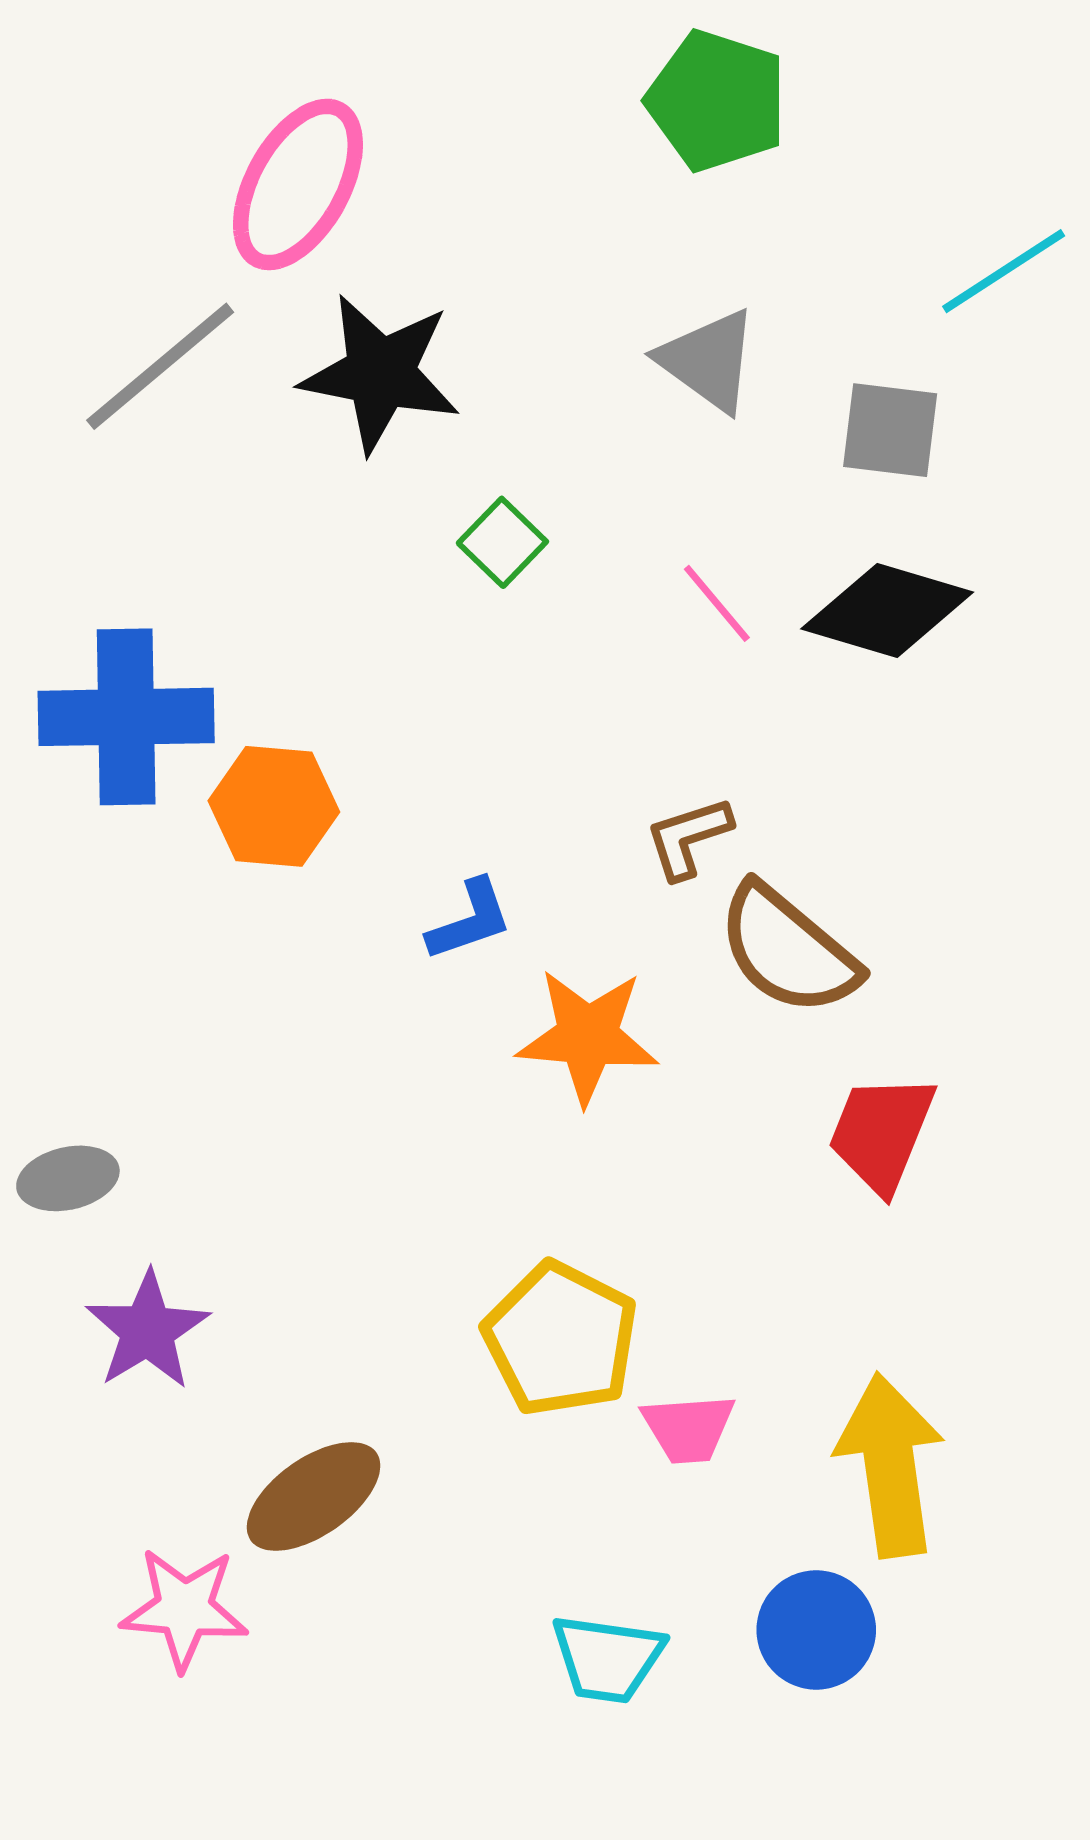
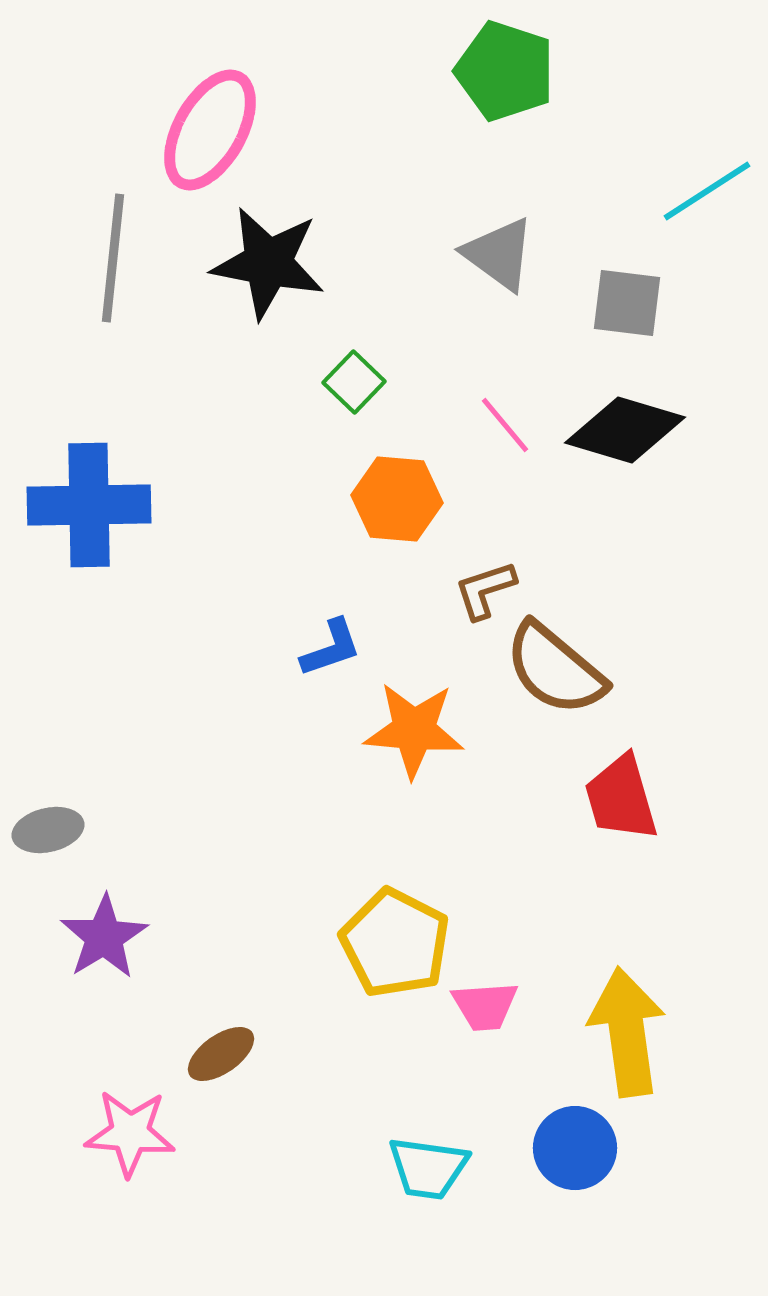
gray line: (160, 366) -> (113, 258), turned -44
orange hexagon: (274, 806) -> (397, 499), moved
red trapezoid: (882, 1133) -> (621, 798), turned -38
brown ellipse: (314, 1496) -> (221, 1054), size x0.7

